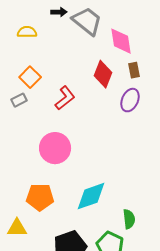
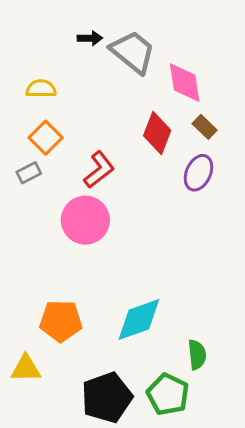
yellow semicircle: (27, 32) -> (41, 89), moved
brown rectangle: (134, 70) -> (205, 127), turned -35
pink circle: (55, 148) -> (85, 220), moved

